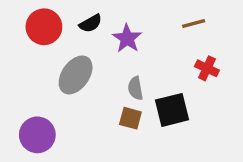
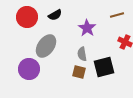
purple star: (127, 38) -> (87, 28), moved
purple circle: (37, 135) -> (29, 69), moved

